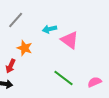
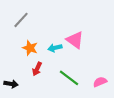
cyan arrow: (50, 29) -> (55, 48), moved
red arrow: (11, 66) -> (37, 69), moved

